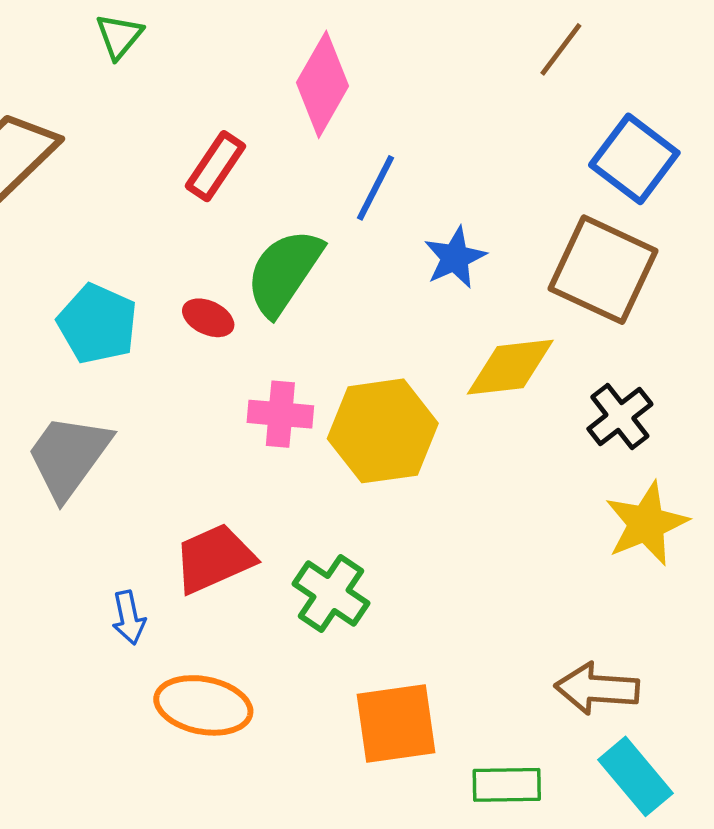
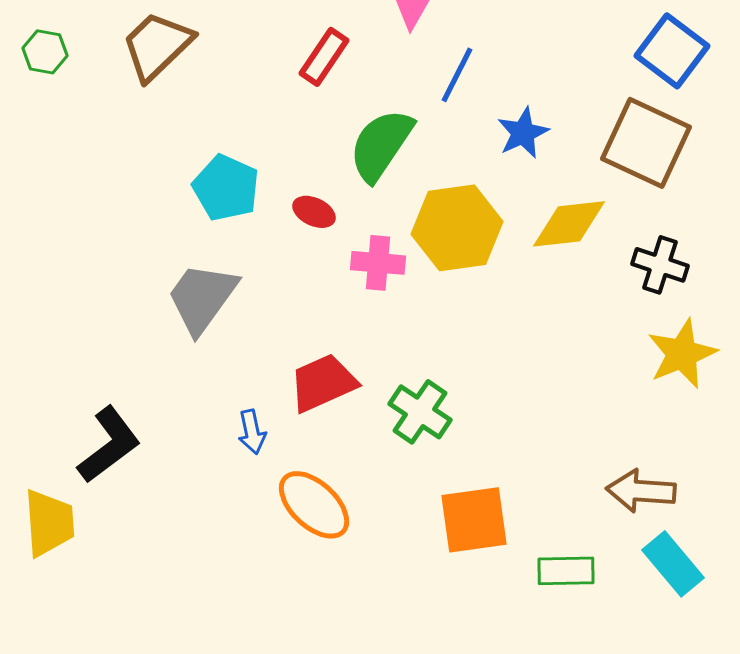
red ellipse: (208, 318) -> (314, 212), moved
black cross: (620, 417) -> (660, 265), turned -34
yellow hexagon: (383, 431) -> (457, 228), moved
orange ellipse: (203, 705) -> (314, 505), turned 32

